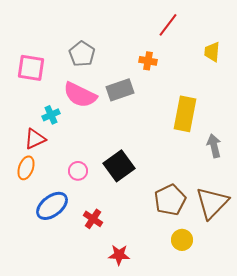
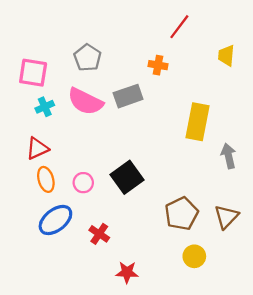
cyan cross: (51, 115) -> (45, 107), moved
orange ellipse: (26, 168) -> (46, 179), moved, turned -35
brown triangle: (212, 203) -> (226, 217), size x0.7

